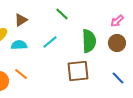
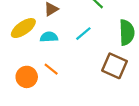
brown square: (78, 71) -> (114, 66), turned 30

